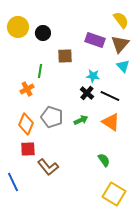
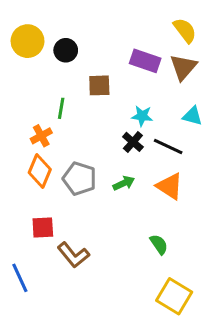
cyan triangle: (123, 66) -> (193, 116), moved, turned -32
orange diamond: (26, 124) -> (40, 171), moved

